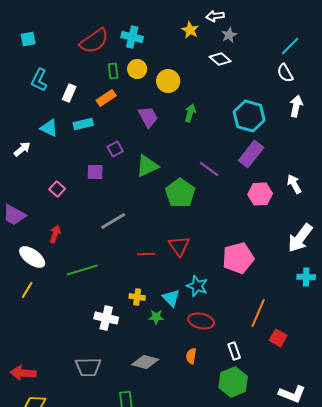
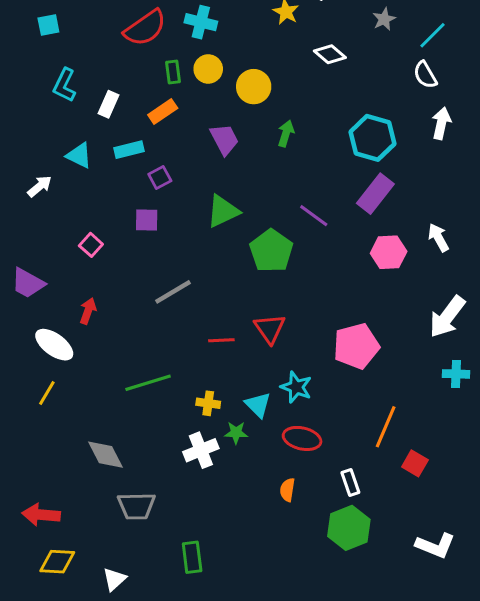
gray star: (229, 35) -> (384, 19), moved
purple square: (115, 149) -> (160, 177), moved
green line: (82, 270) -> (148, 383), moved
white cross: (106, 318) -> (201, 450), moved, turned -35
gray diamond: (145, 362) -> (106, 455), moved, turned 48

